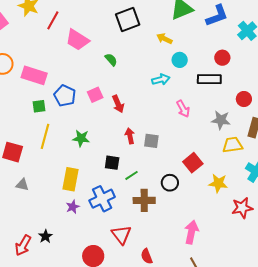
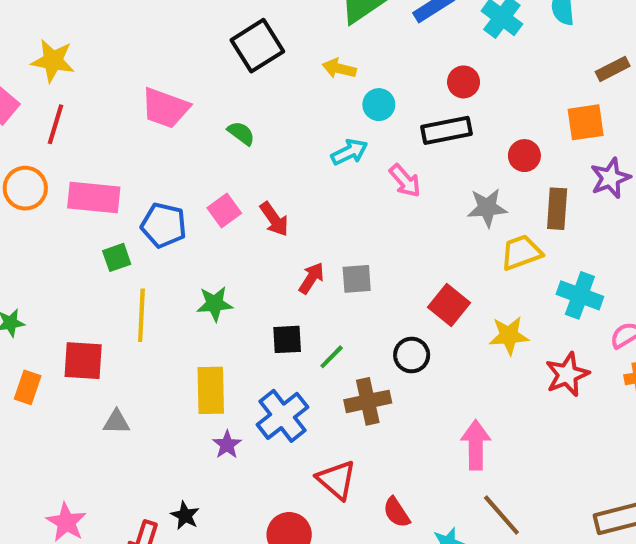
red line: (53, 20) -> (56, 124), moved
pink arrow: (183, 109) -> (405, 181), moved
red arrow: (130, 136) -> (311, 278), turned 56

